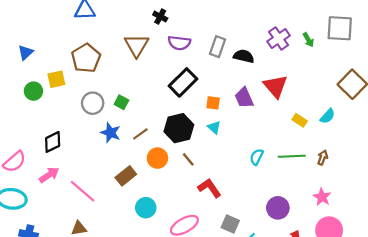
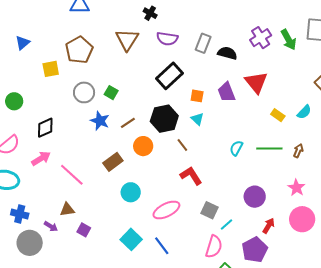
green arrow: (308, 40) -> (289, 40), size x1.5
green circle: (33, 91) -> (14, 101), moved
brown line: (188, 159) -> (182, 145), moved

